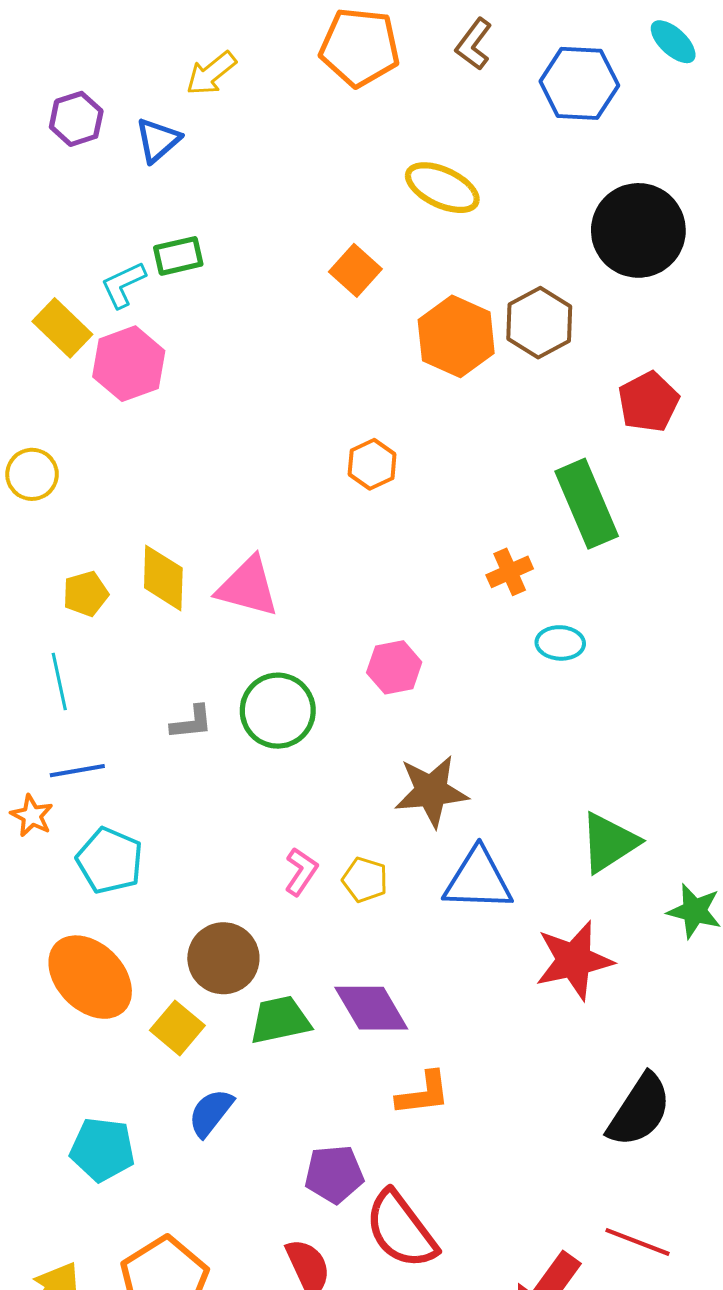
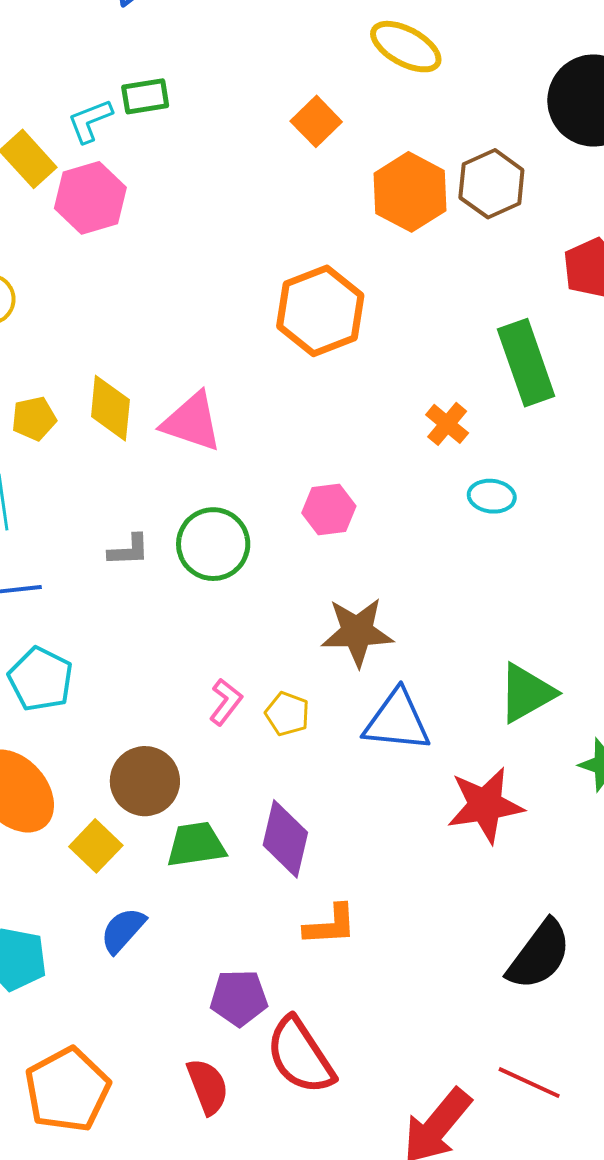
orange hexagon: (372, 464) -> (320, 311), size x1.8
orange cross: (510, 572) -> (447, 424), turned -30
purple diamond: (371, 1008) -> (285, 839), turned 40

